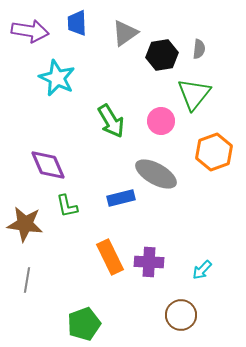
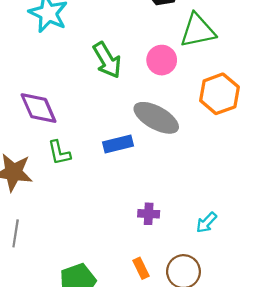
green triangle: (194, 94) -> (198, 31), turned 39
orange rectangle: (110, 257) -> (141, 268), moved, size x0.6
purple cross: (149, 262) -> (149, 214), size x0.7

